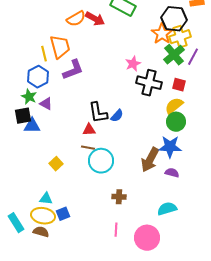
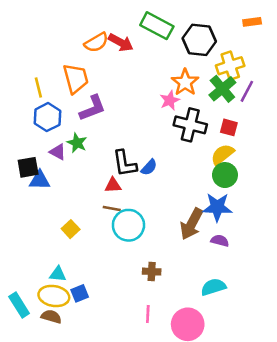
black hexagon: (174, 19) -> (199, 40), moved
orange star: (162, 34) -> (185, 82), moved
yellow line: (44, 54) -> (38, 88), moved
green star: (29, 97) -> (77, 143), moved

